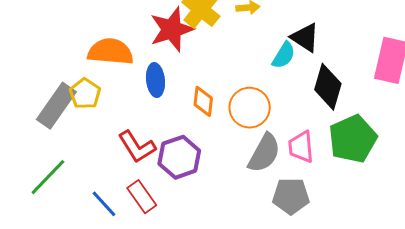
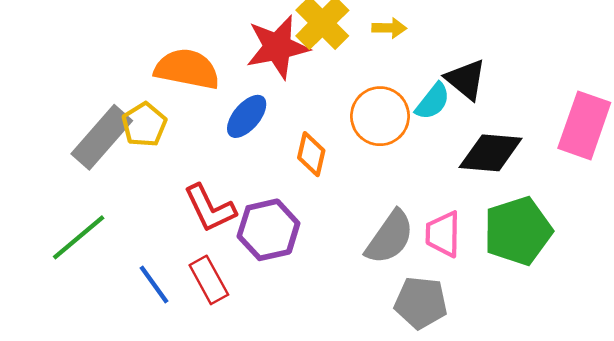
blue ellipse: (155, 80) -> (247, 116), turned 40
black diamond: (328, 87) -> (491, 153), turned 72
orange circle: (250, 108) -> (380, 116), moved

